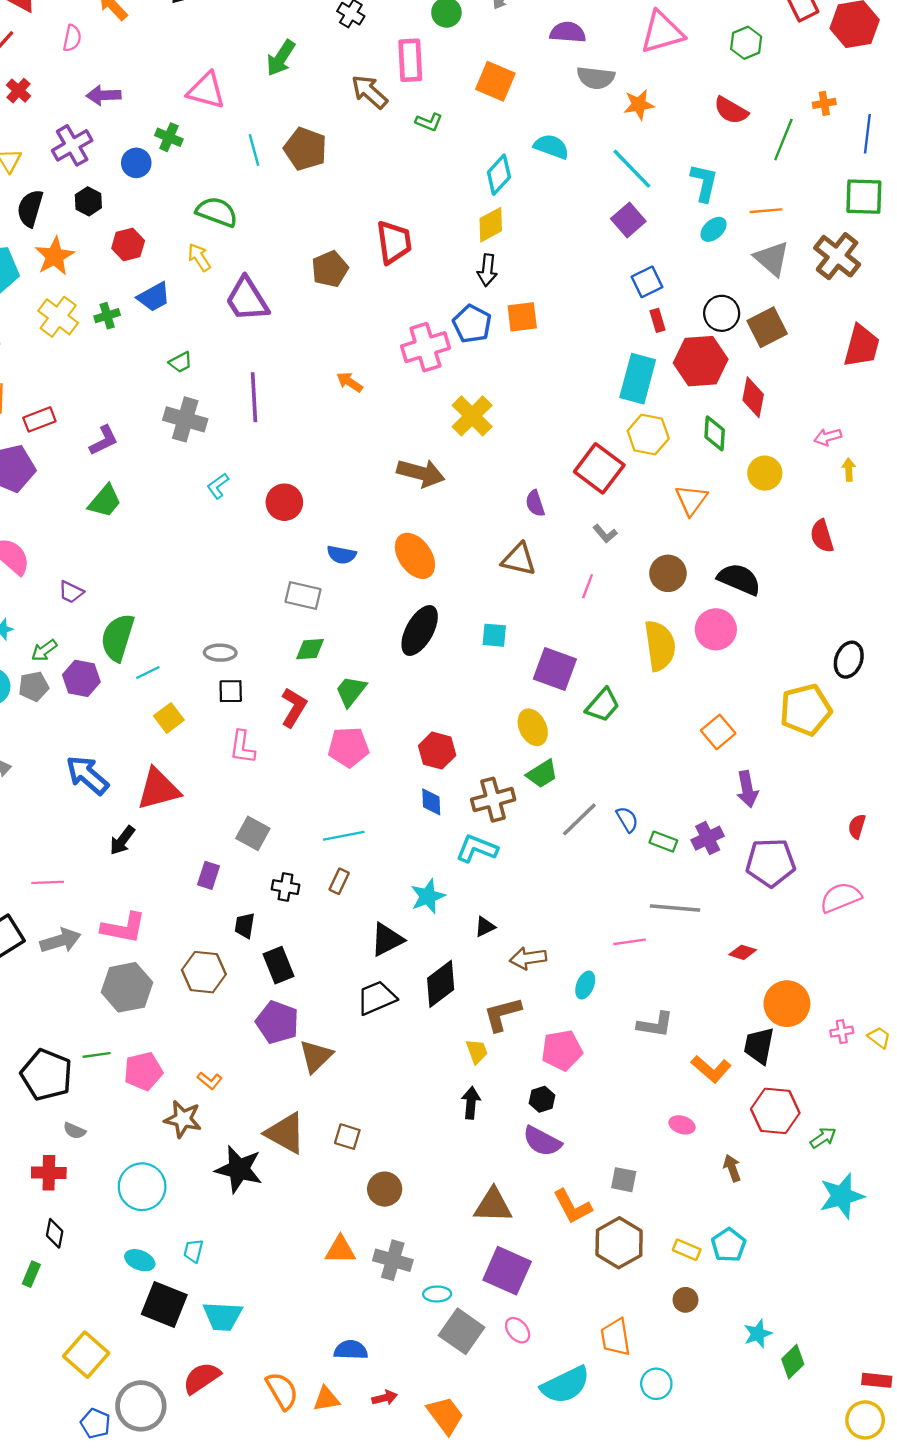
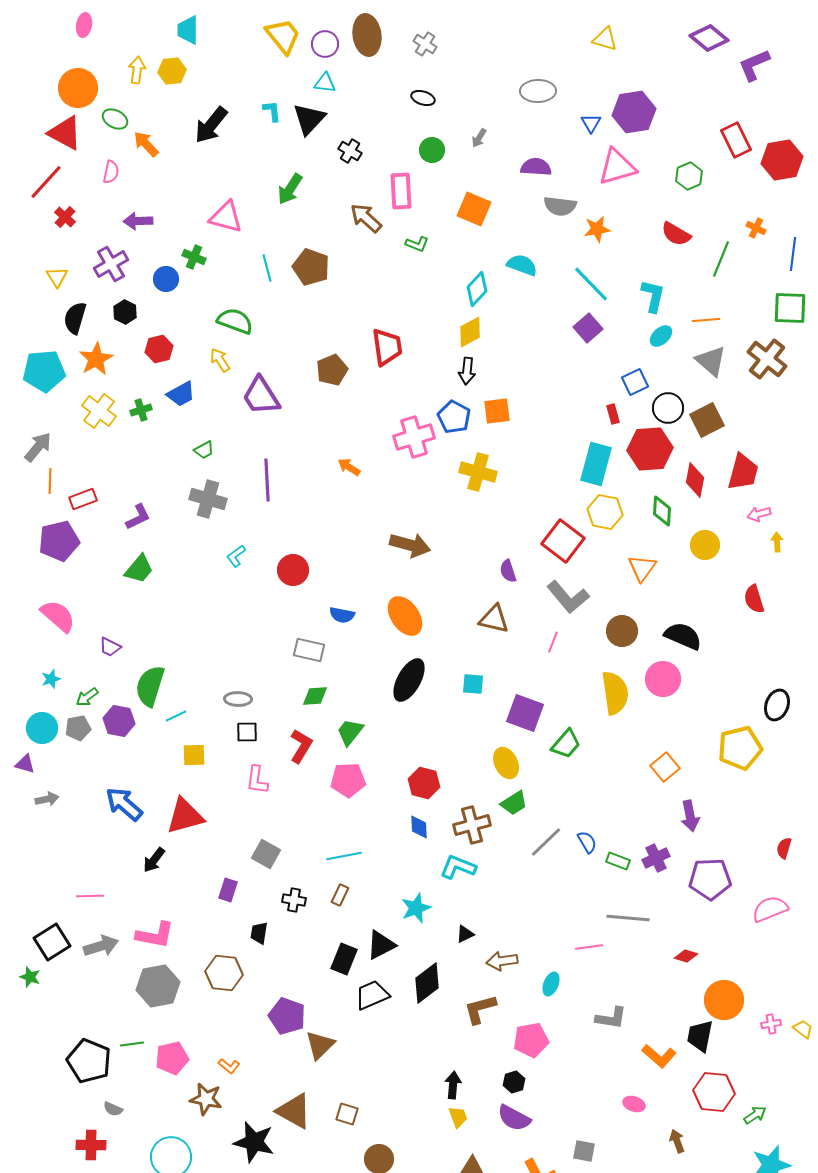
orange cross: (824, 103) -> (756, 228), turned 36
blue square: (647, 282) -> (635, 382), moved
red trapezoid: (862, 346) -> (743, 472), moved
yellow cross: (472, 416) -> (478, 472), moved, turned -30
gray L-shape: (605, 534) -> (568, 597), size x2.0
yellow square: (169, 718) -> (194, 755), turned 35
black rectangle: (279, 965) -> (344, 959), moved, turned 44
yellow trapezoid: (477, 1051) -> (458, 1117), moved

